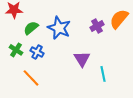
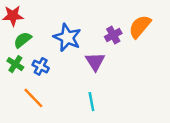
green semicircle: (31, 28) -> (23, 40), moved
purple triangle: (82, 59) -> (95, 62), moved
cyan line: (103, 74) -> (91, 102), moved

